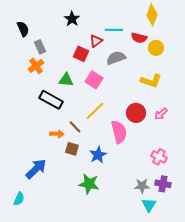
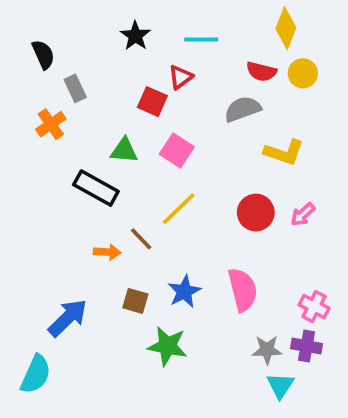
cyan line: (114, 30) -> (201, 39), moved
yellow circle: (156, 48) -> (303, 73), moved
gray semicircle: (116, 58) -> (243, 109), moved
orange cross: (36, 66) -> (51, 124), moved
pink semicircle: (119, 132) -> (243, 290), moved
brown square: (72, 149) -> (135, 301), moved
pink cross: (159, 157) -> (314, 307), moved
cyan semicircle: (19, 199) -> (36, 374), size x1.5

